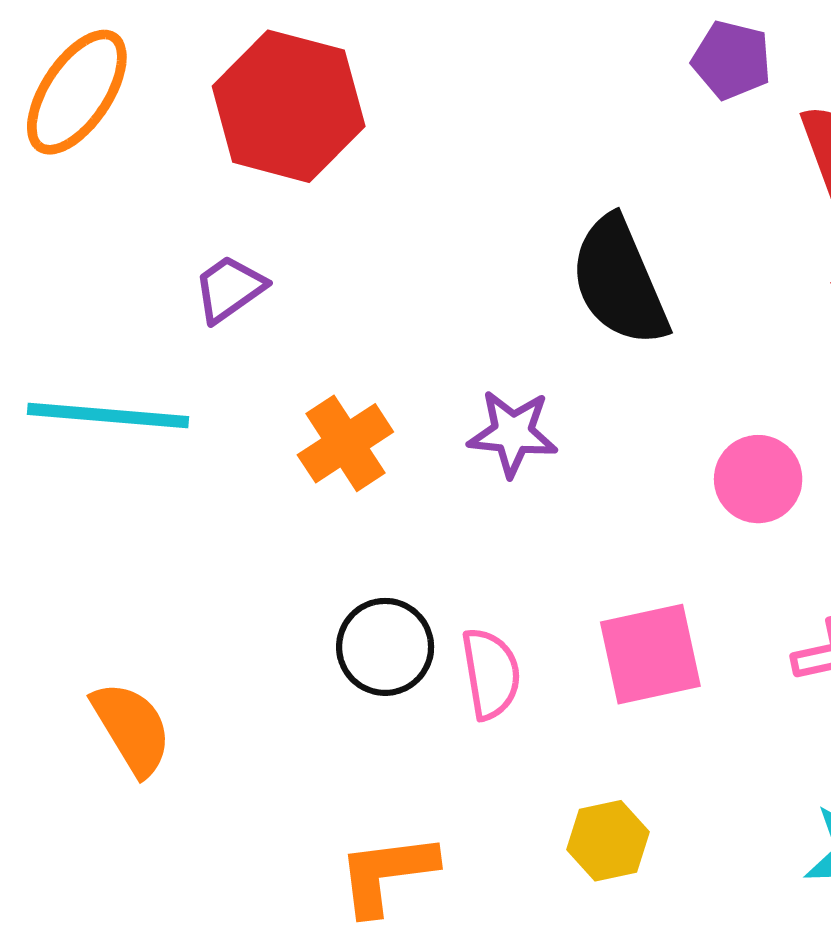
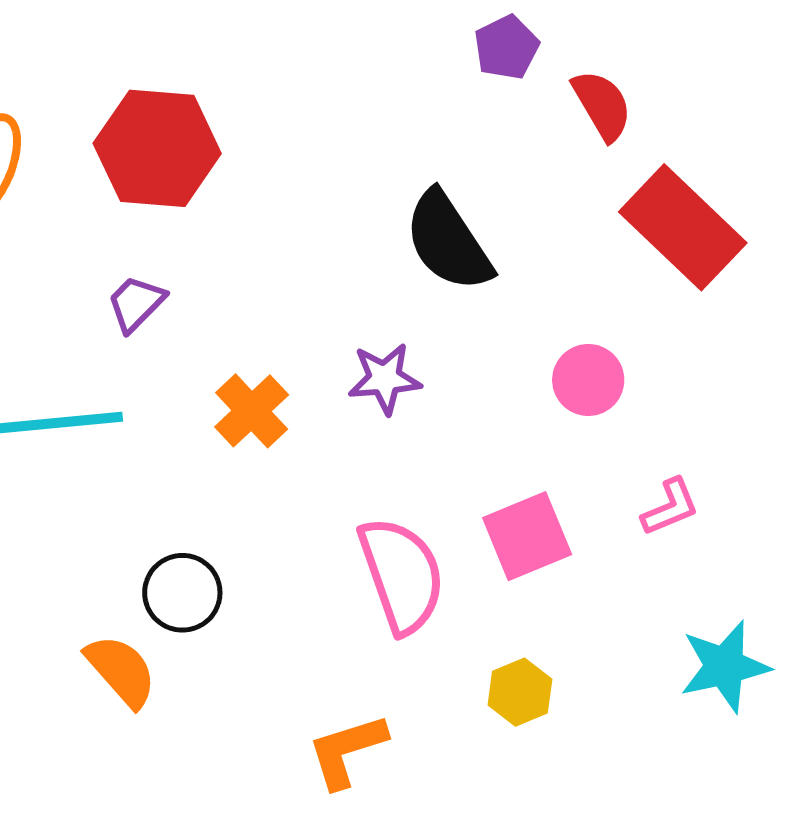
purple pentagon: (732, 60) -> (506, 47), turned -30
black circle: (385, 647) -> (182, 593), moved
pink semicircle: (491, 674) -> (402, 575), size x1.6

